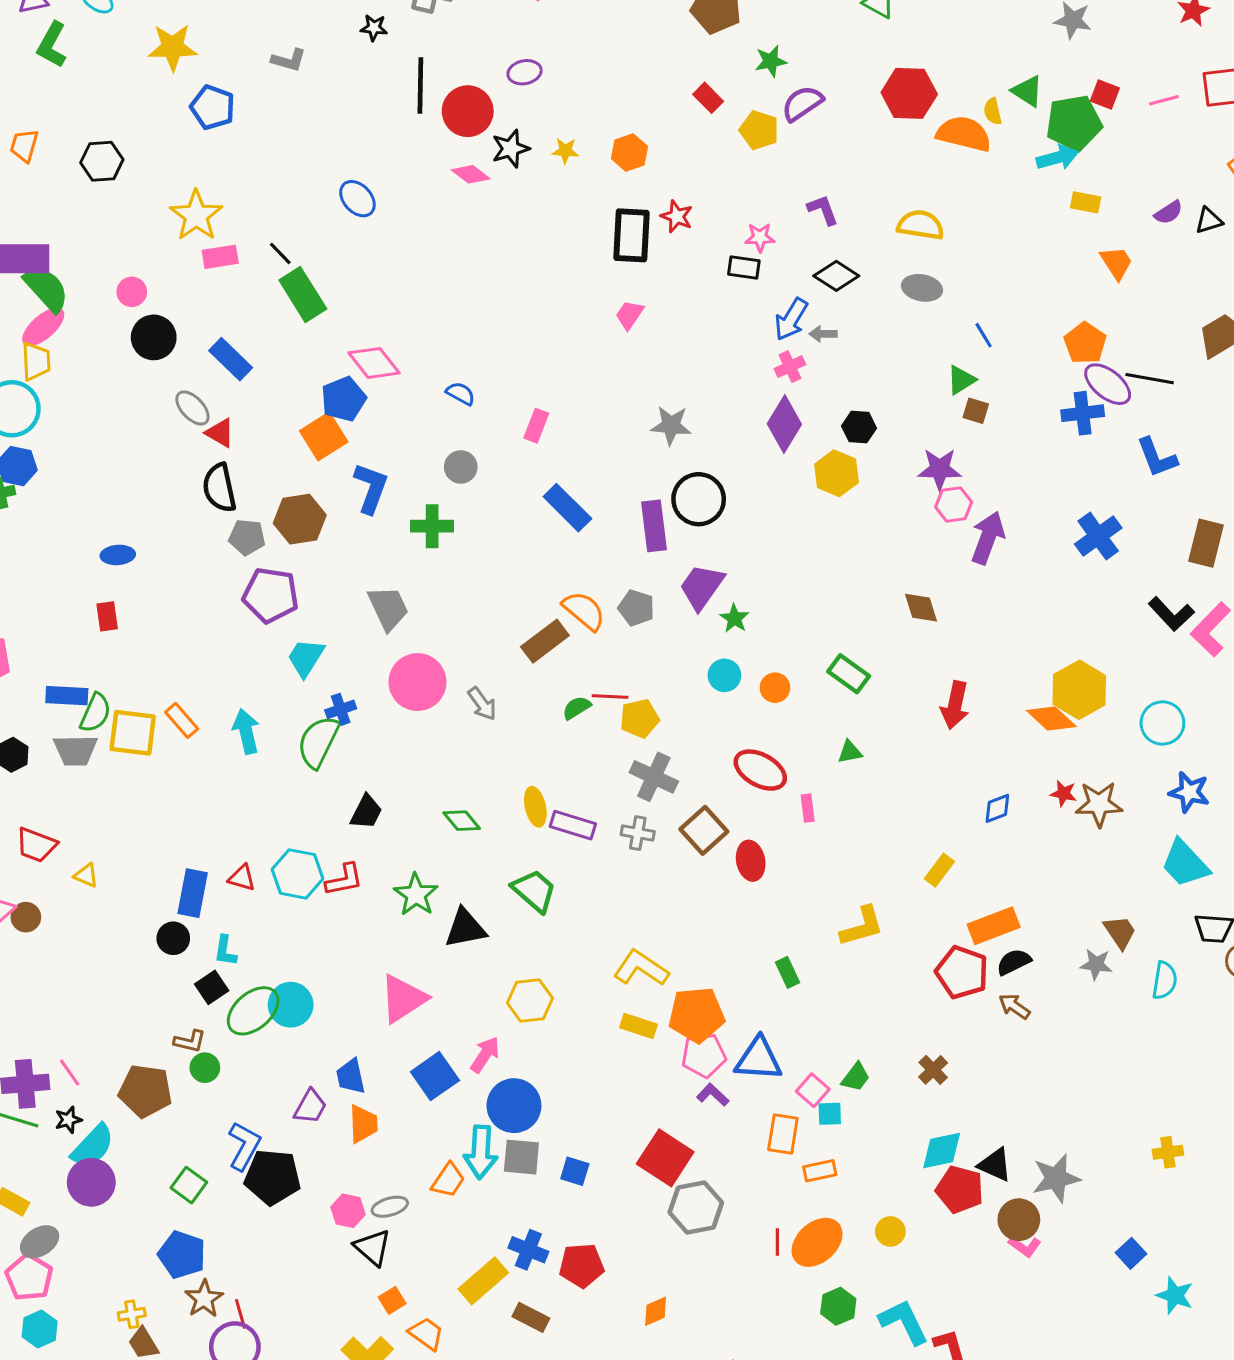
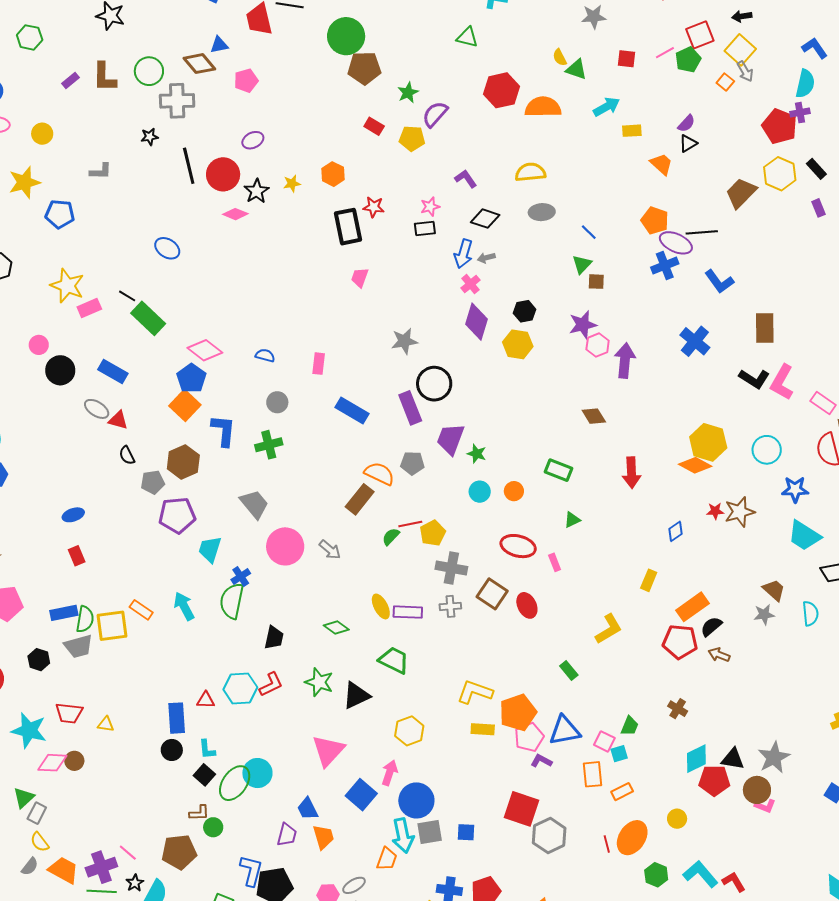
yellow semicircle: (993, 111) -> (560, 57), moved
green pentagon: (1074, 123) -> (688, 60), moved, size x0.7
black triangle: (1209, 221) -> (688, 143), moved
black semicircle: (219, 488) -> (127, 455), size x0.6

